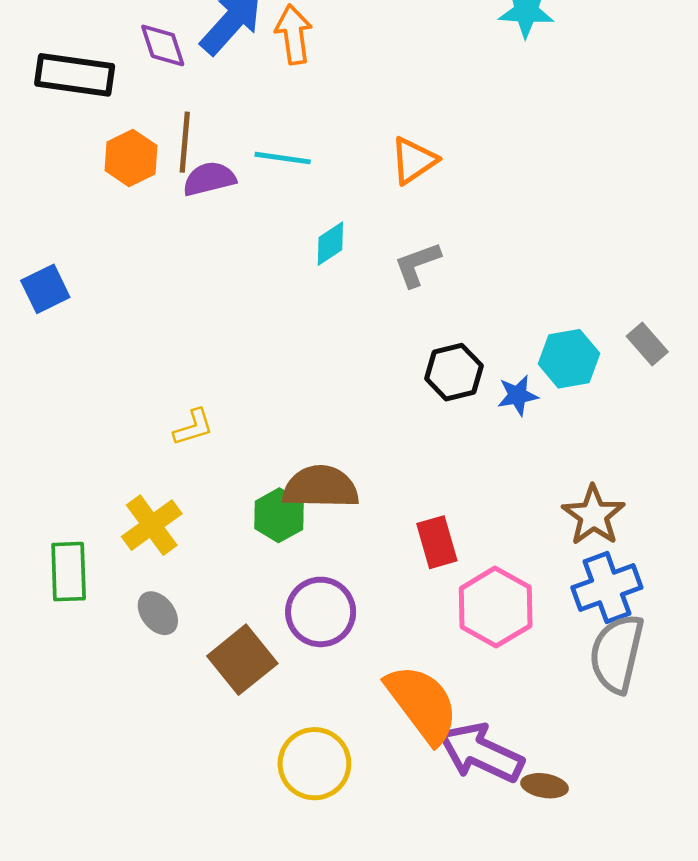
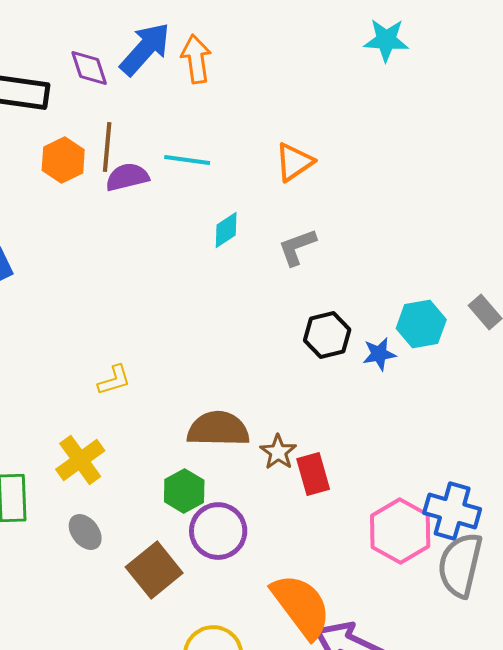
green hexagon: (279, 515) -> (184, 491), moved
brown star: (593, 515) -> (278, 452), moved, size x0.7
blue cross: (607, 588) -> (452, 511), turned 36
pink hexagon: (496, 607) -> (400, 531), moved

